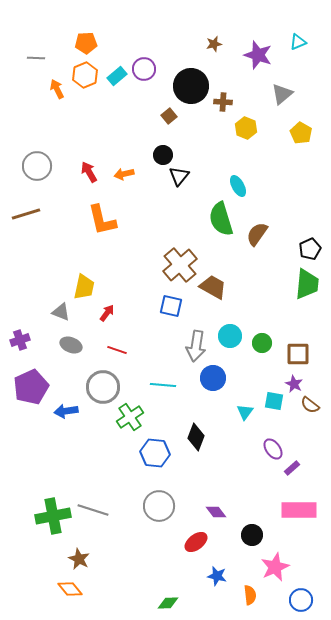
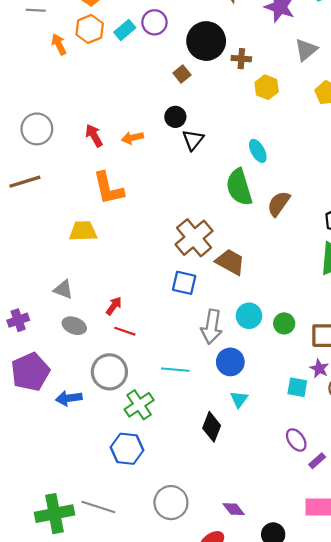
yellow trapezoid: (84, 287) -> (83, 231), moved, turned -104
red arrow: (107, 313) -> (114, 306), moved
cyan triangle: (245, 412) -> (239, 399), moved
blue hexagon: (155, 453) -> (127, 449), moved

